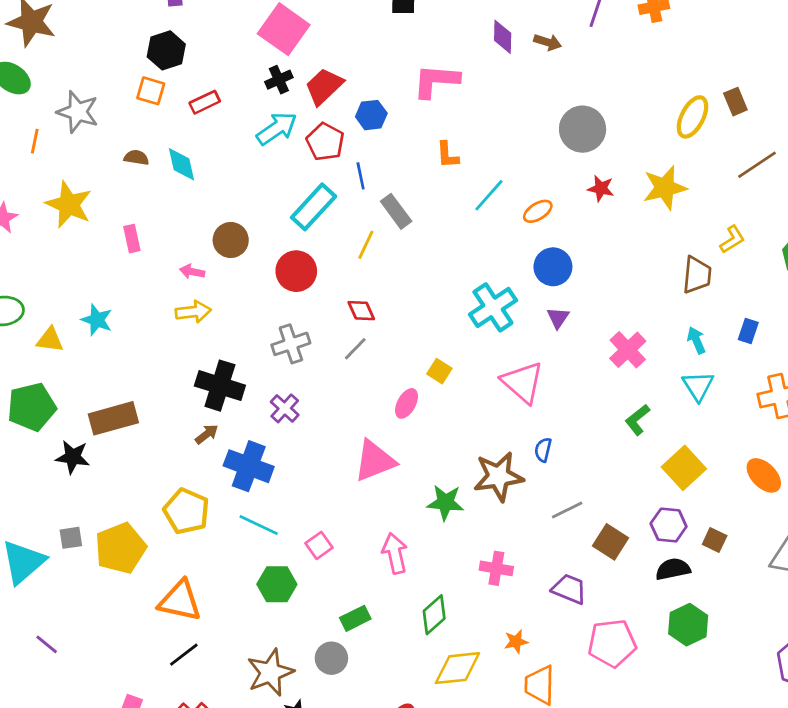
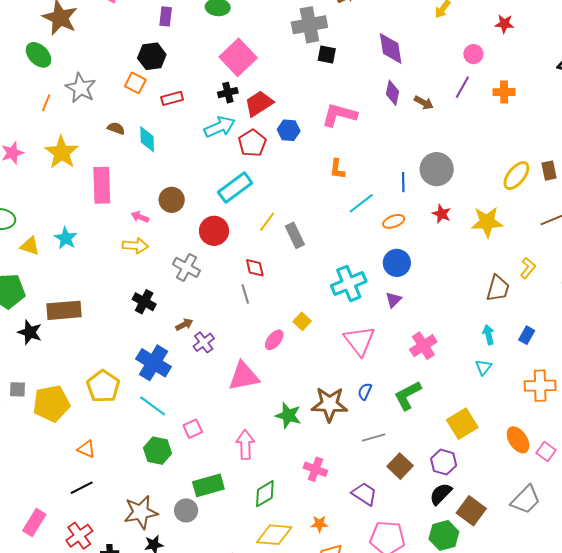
blue line: (361, 176) -> (403, 182), moved
gray rectangle: (396, 211) -> (295, 235), moved
pink rectangle: (132, 239) -> (102, 185), size x1.8
yellow L-shape: (732, 239) -> (528, 268), turned -30
gray cross: (291, 344) -> (187, 267), moved, turned 36
gray line: (355, 349) -> (245, 294), turned -72
pink cross: (628, 350) -> (423, 346), moved
black cross: (220, 386) -> (144, 302), size x0.7
cyan triangle: (698, 386) -> (484, 367), size x0.7
purple cross: (285, 408) -> (204, 342), moved
green L-shape: (637, 420) -> (408, 395), moved, size x1.4
brown arrow: (207, 434) -> (184, 324), moved
brown square: (715, 540) -> (471, 511), moved, size x1.6
black semicircle: (673, 569) -> (441, 494), turned -45
orange triangle: (180, 601) -> (86, 449), size x0.6
green rectangle: (355, 618) -> (208, 485), size x1.4

